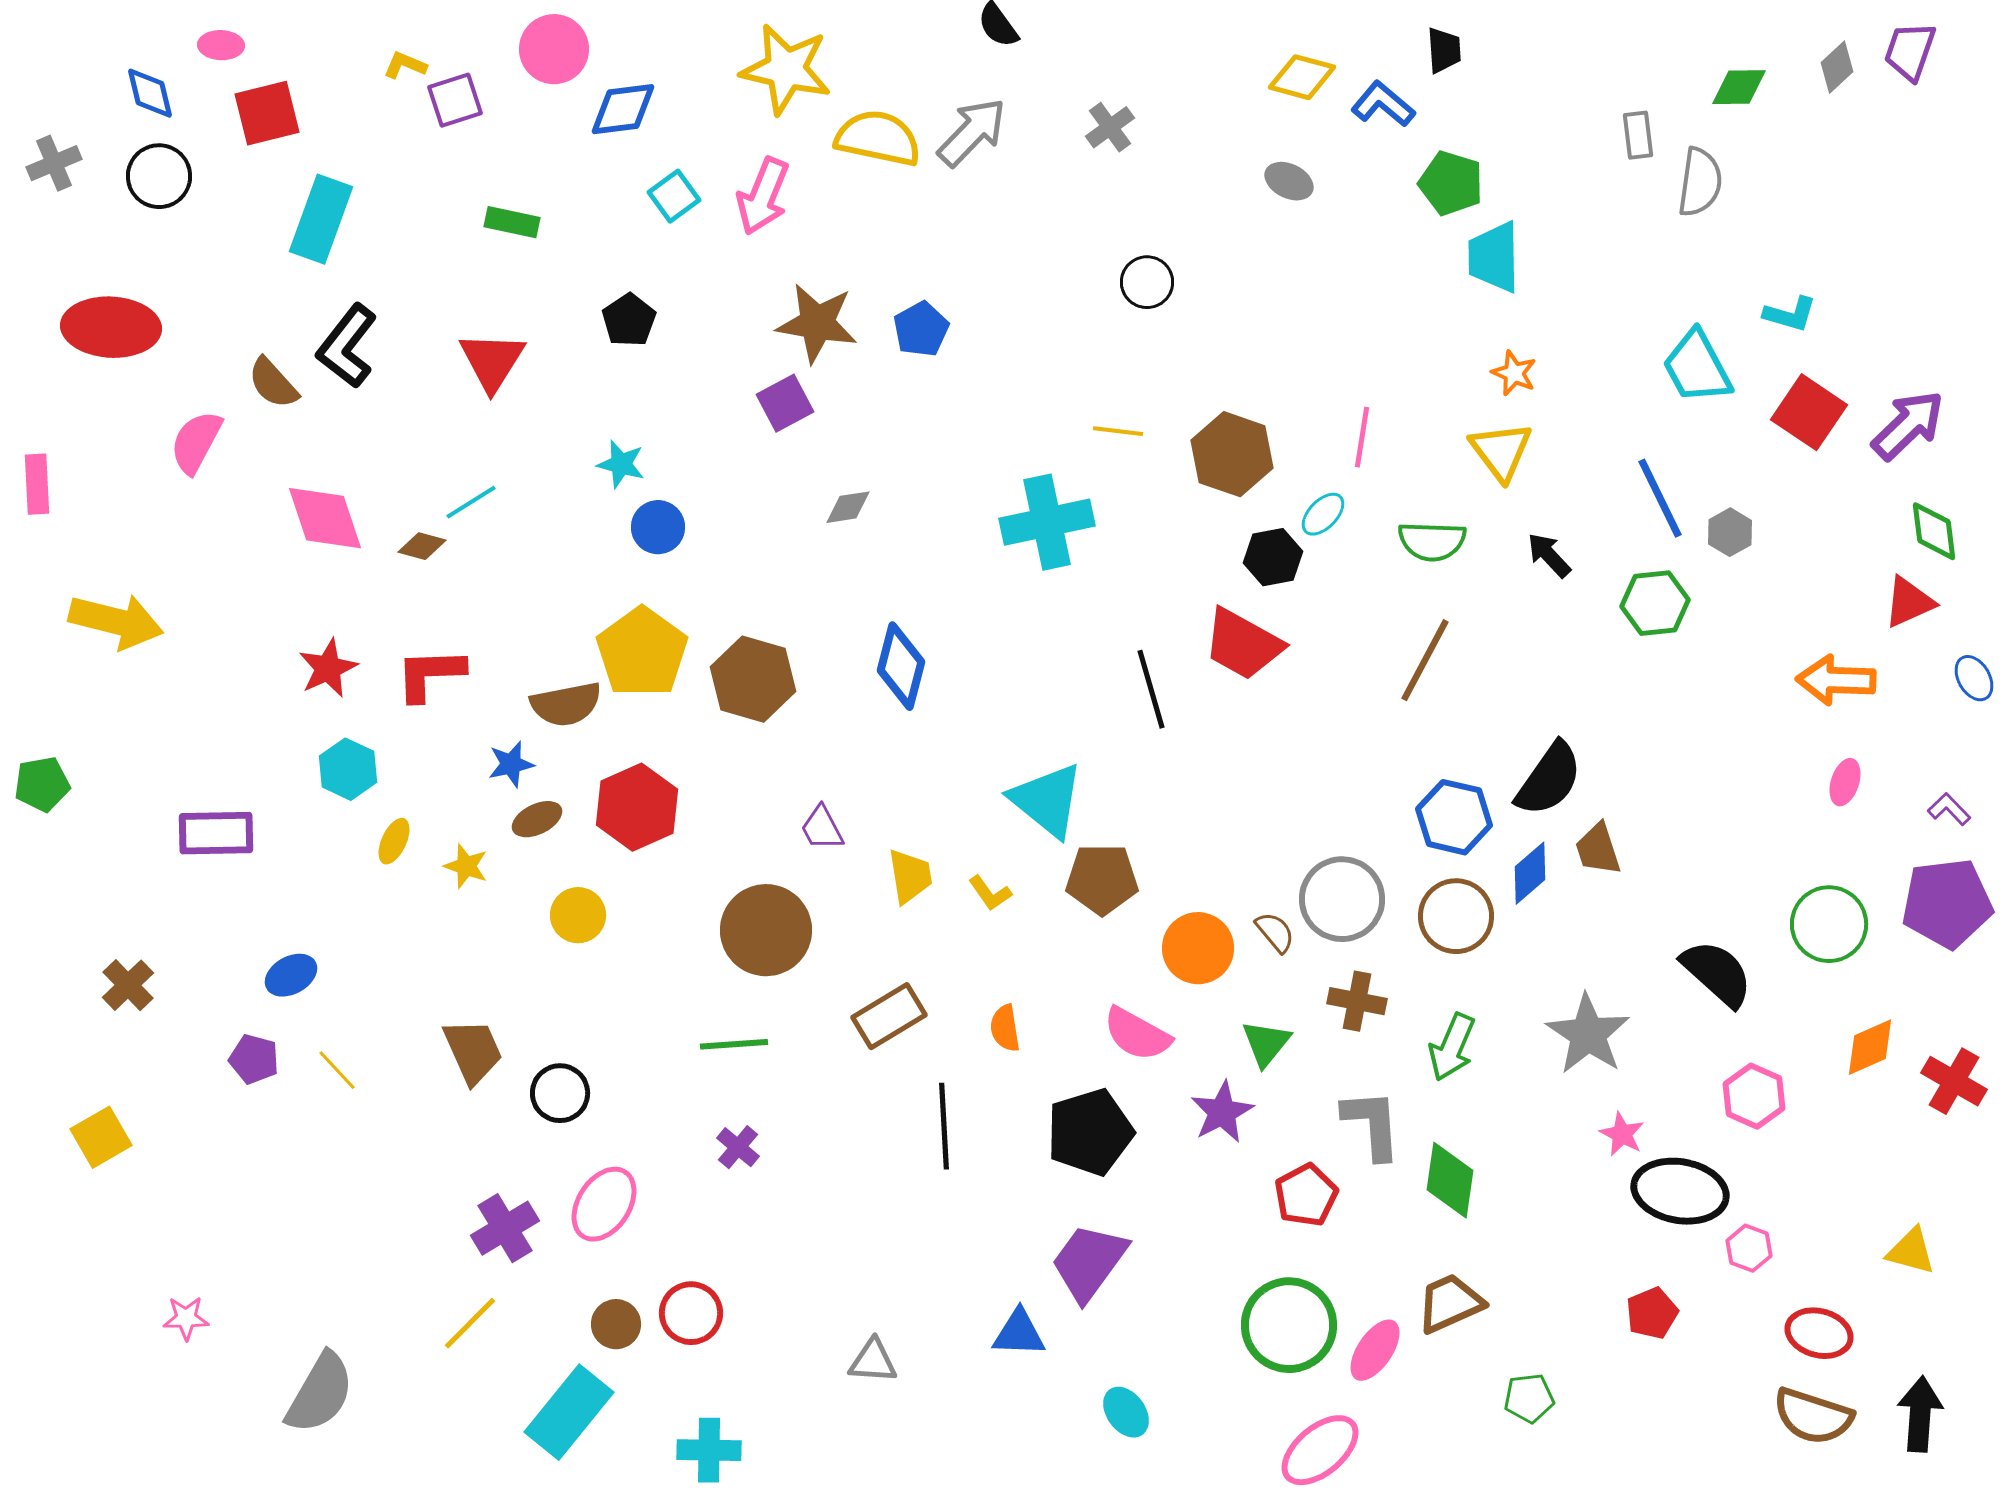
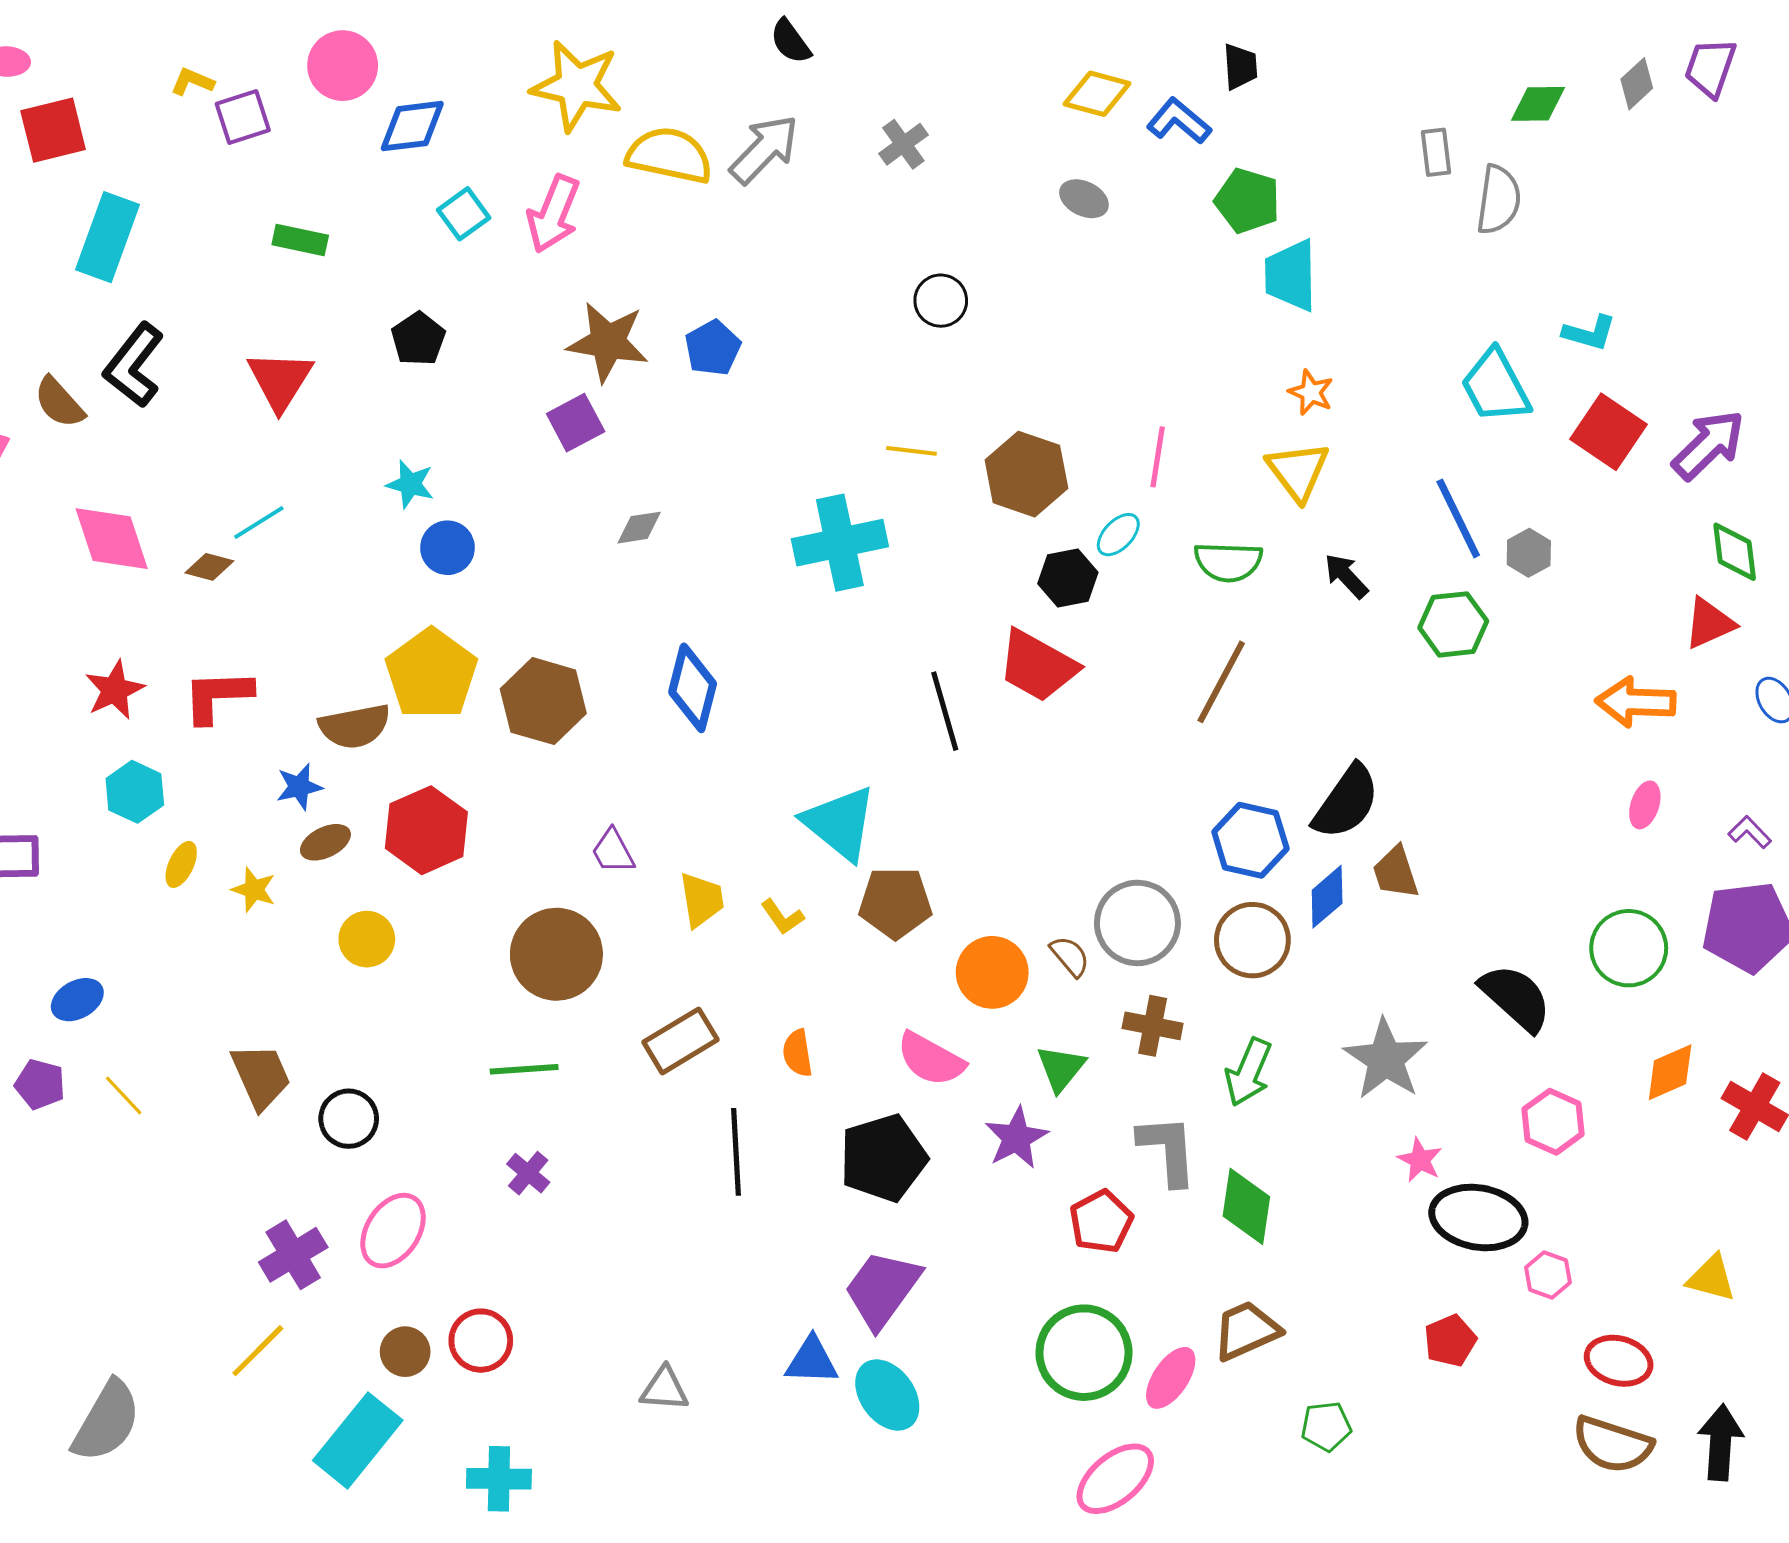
cyan ellipse: (1126, 1412) -> (887, 1395), moved, size x1.4

